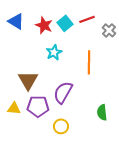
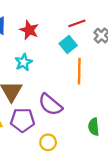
cyan square: (65, 23) -> (68, 44), moved
cyan star: (54, 52) -> (24, 62), moved
purple semicircle: (63, 92) -> (50, 105), turned -80

